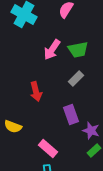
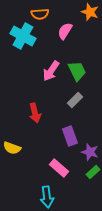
green trapezoid: (78, 50) -> (77, 71), turned -105
pink rectangle: (48, 149) -> (59, 168), moved

